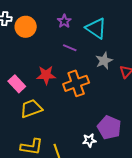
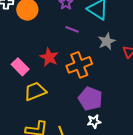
red star: (46, 75) -> (49, 57), turned 30
purple pentagon: (109, 127) -> (90, 99), moved

